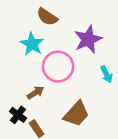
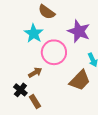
purple star: (88, 39) -> (79, 31), turned -30
brown trapezoid: (76, 114) -> (80, 80), moved

